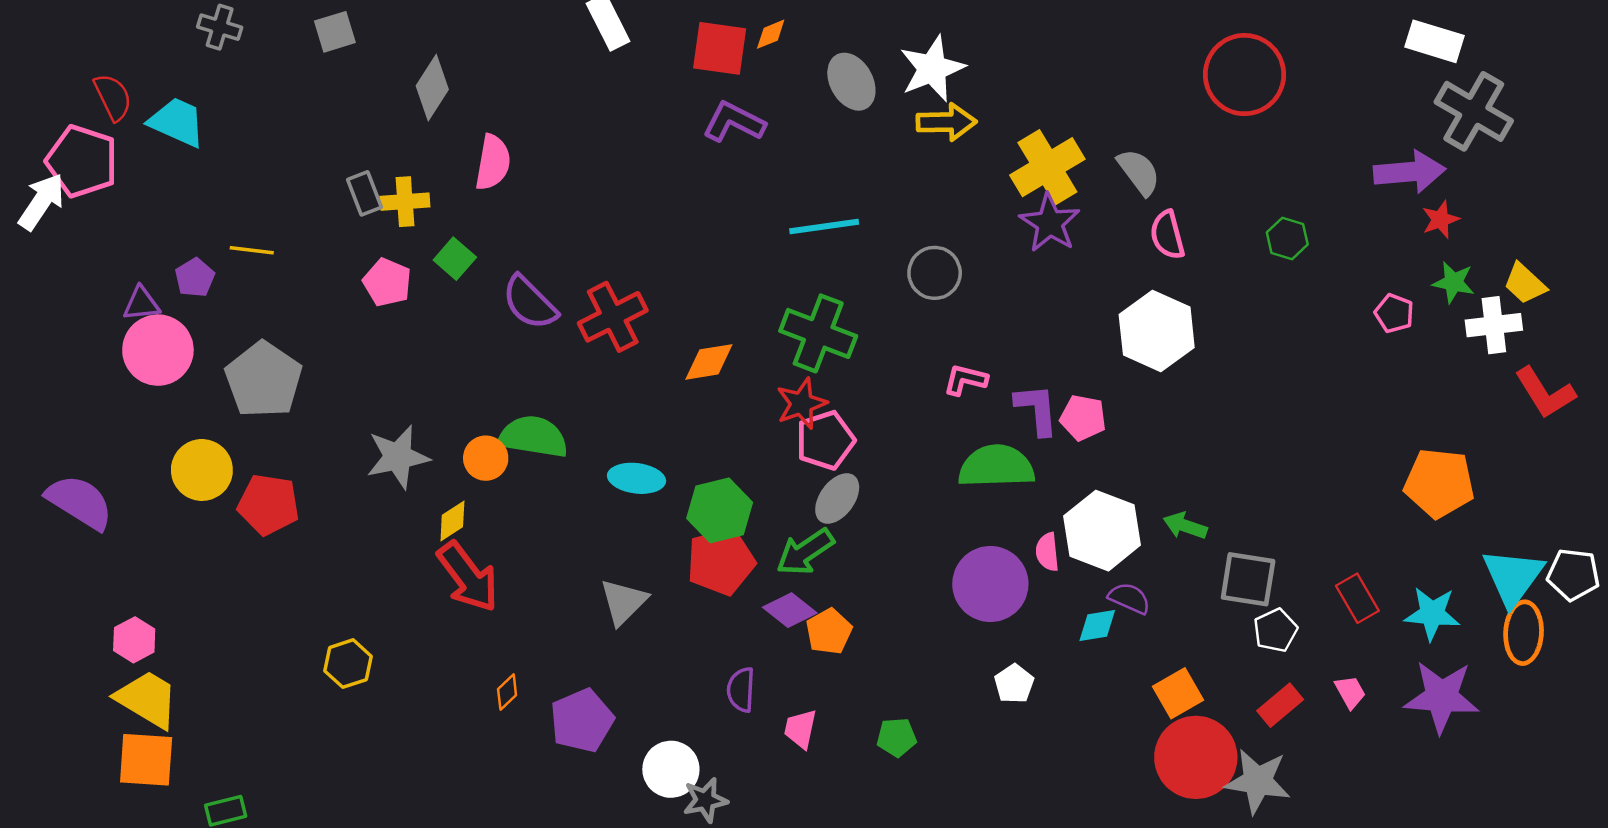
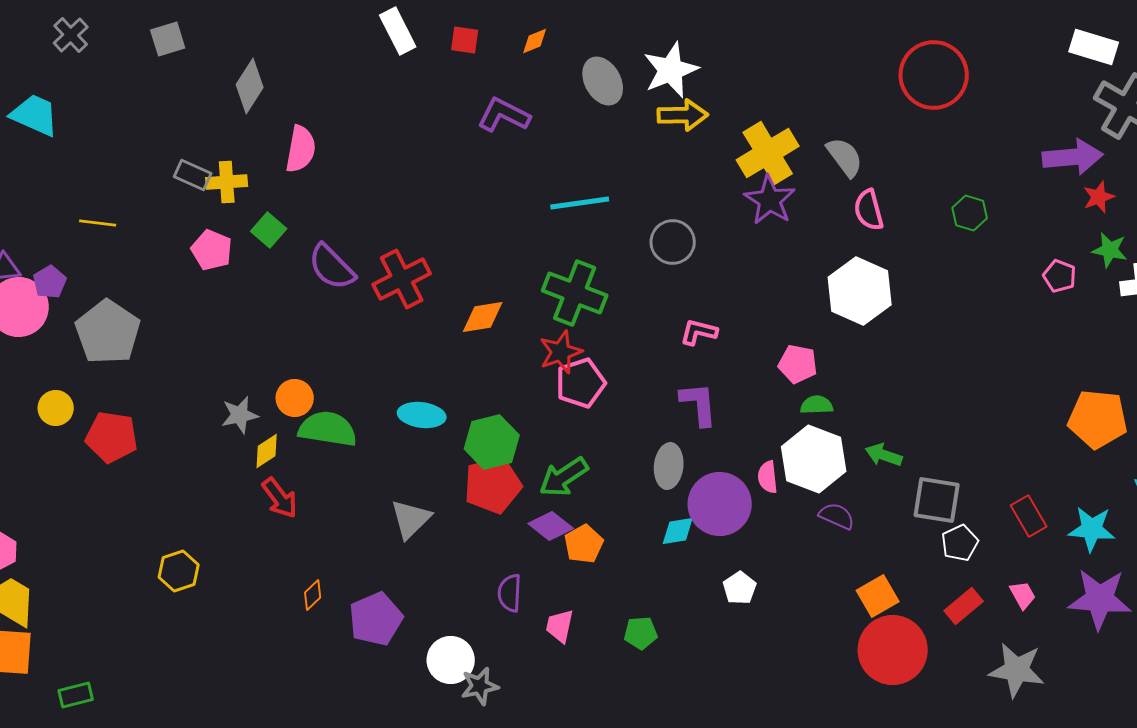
gray cross: (220, 27) -> (71, 35), turned 30
red square: (720, 48) -> (465, 40), moved, size x0.6
gray rectangle: (365, 193) -> (193, 175), turned -45
purple pentagon: (195, 278) -> (50, 282), moved
purple L-shape: (1037, 409) -> (699, 404), moved
green semicircle: (533, 437) -> (328, 429), moved
gray star: (398, 457) -> (240, 415), moved, size x0.7
green semicircle: (996, 466) -> (817, 405), moved, size x0.5
yellow circle: (202, 470) -> (56, 408), size x0.7
gray ellipse: (837, 498) -> (669, 466), moved, turned -30
red arrow: (468, 577) -> (280, 498), size x0.7
cyan diamond: (1097, 626) -> (678, 531), moved
gray star: (1258, 781) -> (1017, 670), moved

